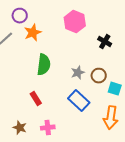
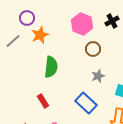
black cross: (105, 42) -> (112, 21), moved, turned 32
gray star: (78, 73) -> (98, 76), moved
brown circle: (99, 76) -> (93, 49), moved

